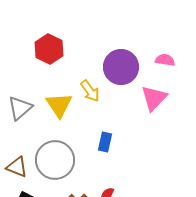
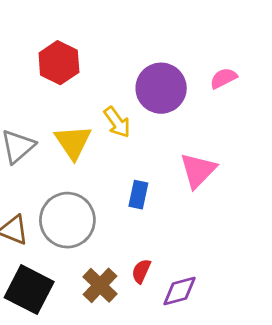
pink semicircle: (165, 60) -> (223, 78), turned -36
pink triangle: (154, 98) -> (198, 170), moved

